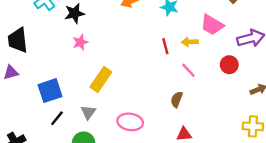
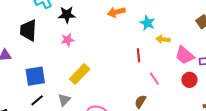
pink trapezoid: (212, 25) -> (185, 55), moved
black trapezoid: (18, 40) -> (28, 30), moved
yellow arrow: (190, 42) -> (163, 39), moved

